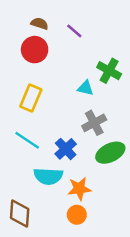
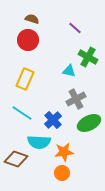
purple line: (74, 31) -> (75, 28), moved
brown diamond: (20, 213) -> (16, 159), moved, turned -75

